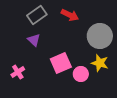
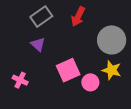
red arrow: (70, 15) -> (78, 17), turned 90
pink cross: (18, 72) -> (20, 80), turned -32

